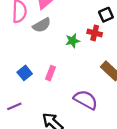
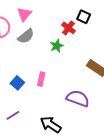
black square: (106, 15) -> (84, 17), turned -32
red cross: (95, 33) -> (68, 28), moved, turned 32

